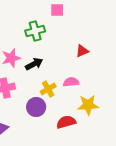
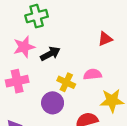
green cross: (35, 31) -> (37, 16), moved
yellow cross: (48, 89) -> (66, 82), turned -35

